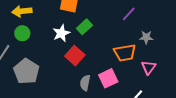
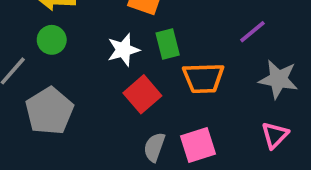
green rectangle: (84, 27) -> (168, 44), turned -70
gray star: (146, 37) -> (278, 79), size x1.5
orange trapezoid: (125, 53) -> (203, 78), moved

